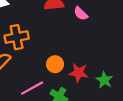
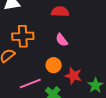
pink semicircle: (81, 14) -> (62, 40), moved

